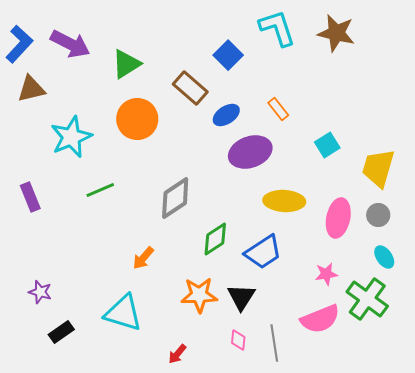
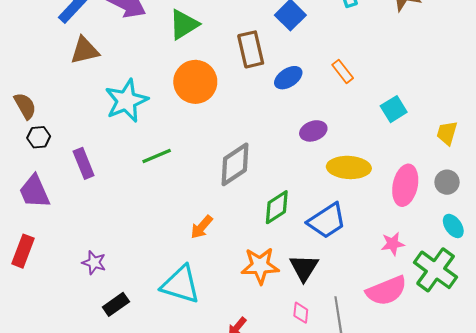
brown rectangle: (190, 88) -> (251, 49), turned 36
purple ellipse: (250, 152) -> (313, 131), moved, size x0.6
yellow trapezoid: (378, 168) -> (447, 133), size x0.6

